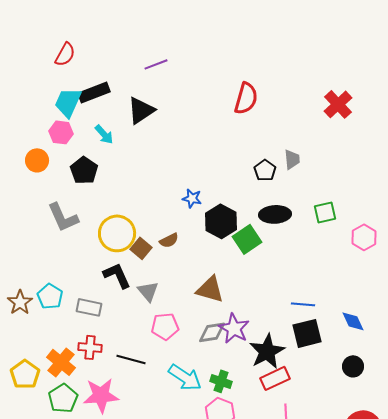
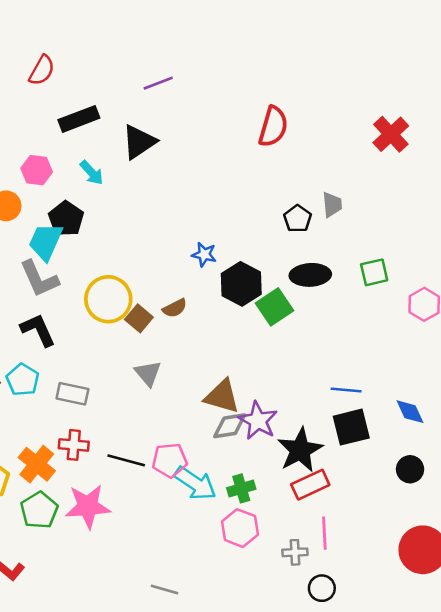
cyan trapezoid: (68, 102) -> (46, 242), moved
black L-shape: (117, 275) -> (38, 330), moved
brown triangle: (210, 289) -> (222, 396), moved
pink pentagon: (165, 326) -> (170, 460), moved
green cross: (221, 381) -> (241, 488), turned -35

